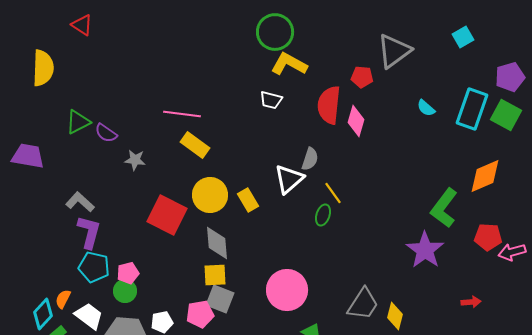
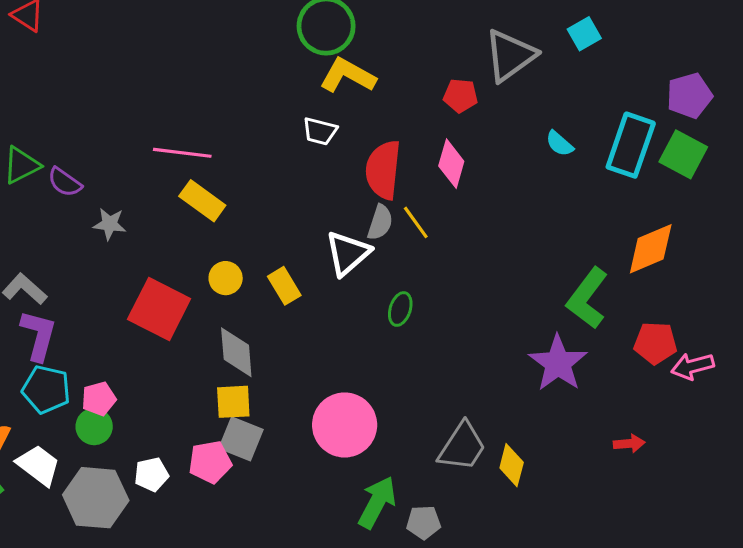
cyan square: (463, 37) -> (584, 34), moved
red semicircle: (329, 105) -> (383, 170), moved
yellow line: (333, 193) -> (416, 222), moved
yellow circle: (210, 195) -> (226, 278), size x0.6

